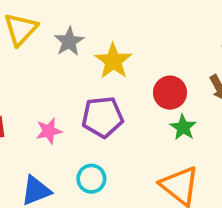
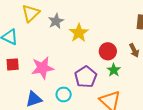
purple pentagon: (102, 117) -> (86, 77), moved, turned -30
pink star: (49, 131) -> (42, 68), size x1.6

